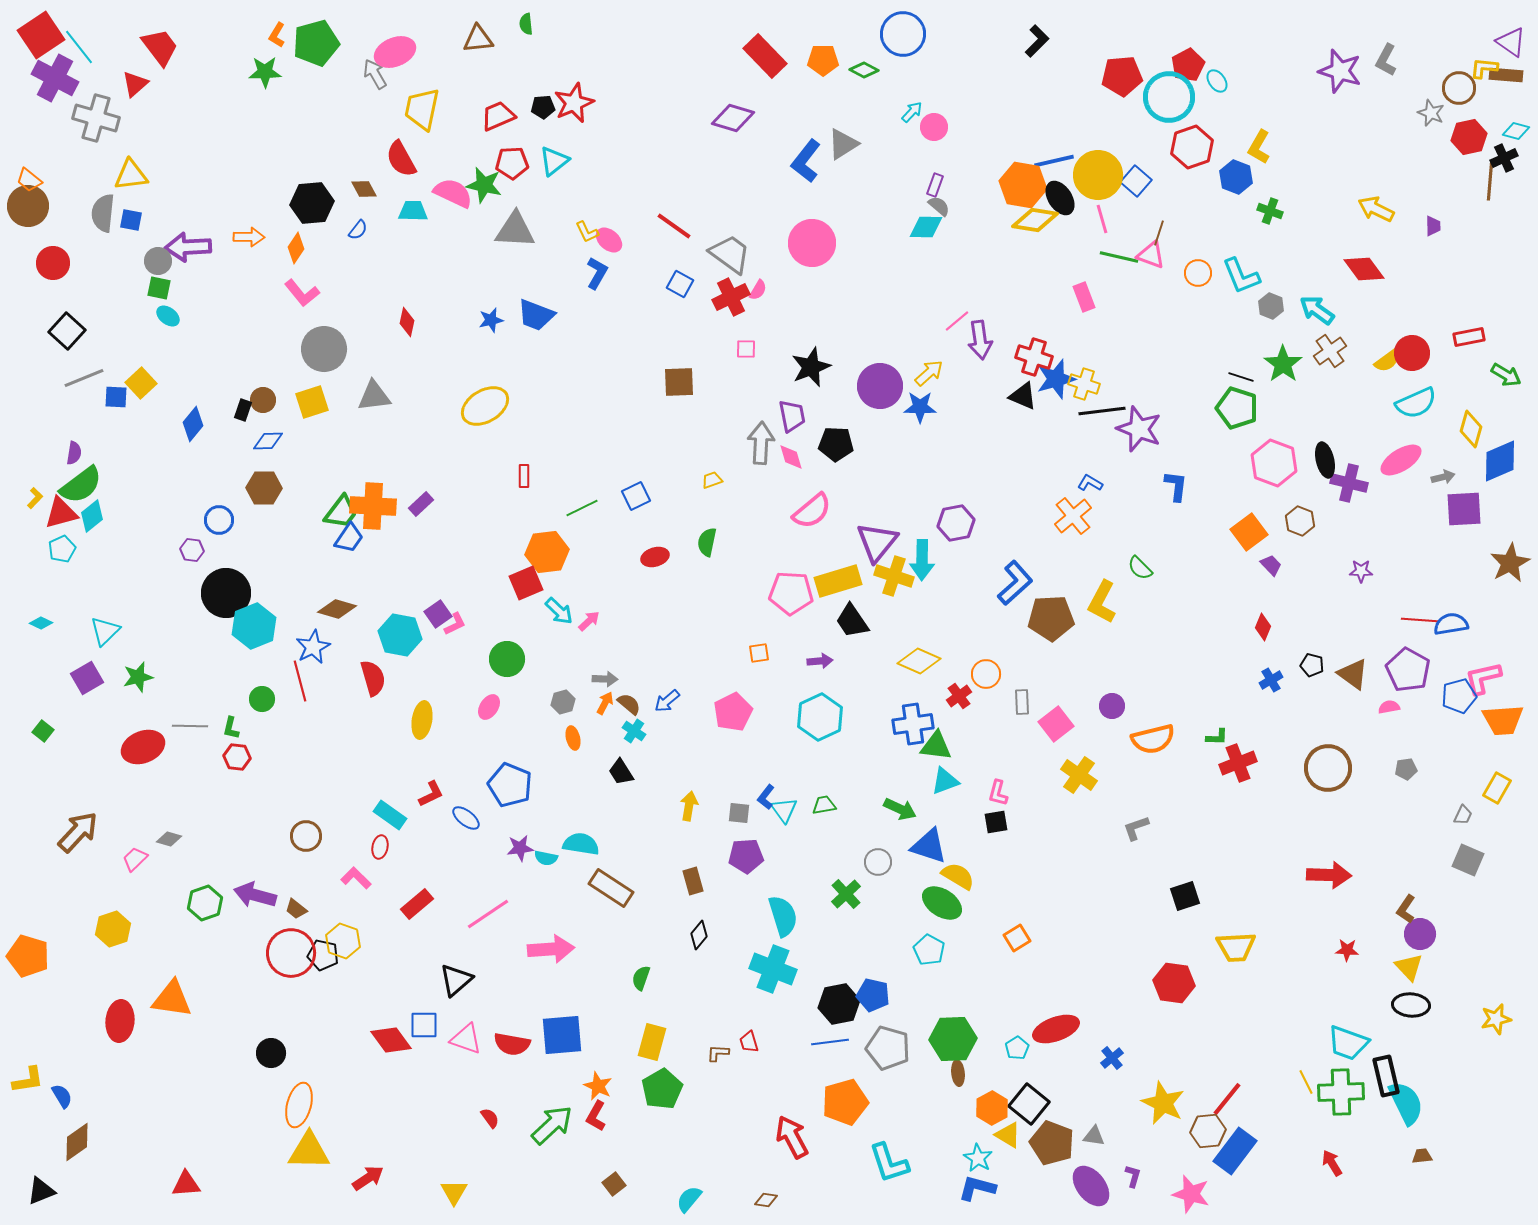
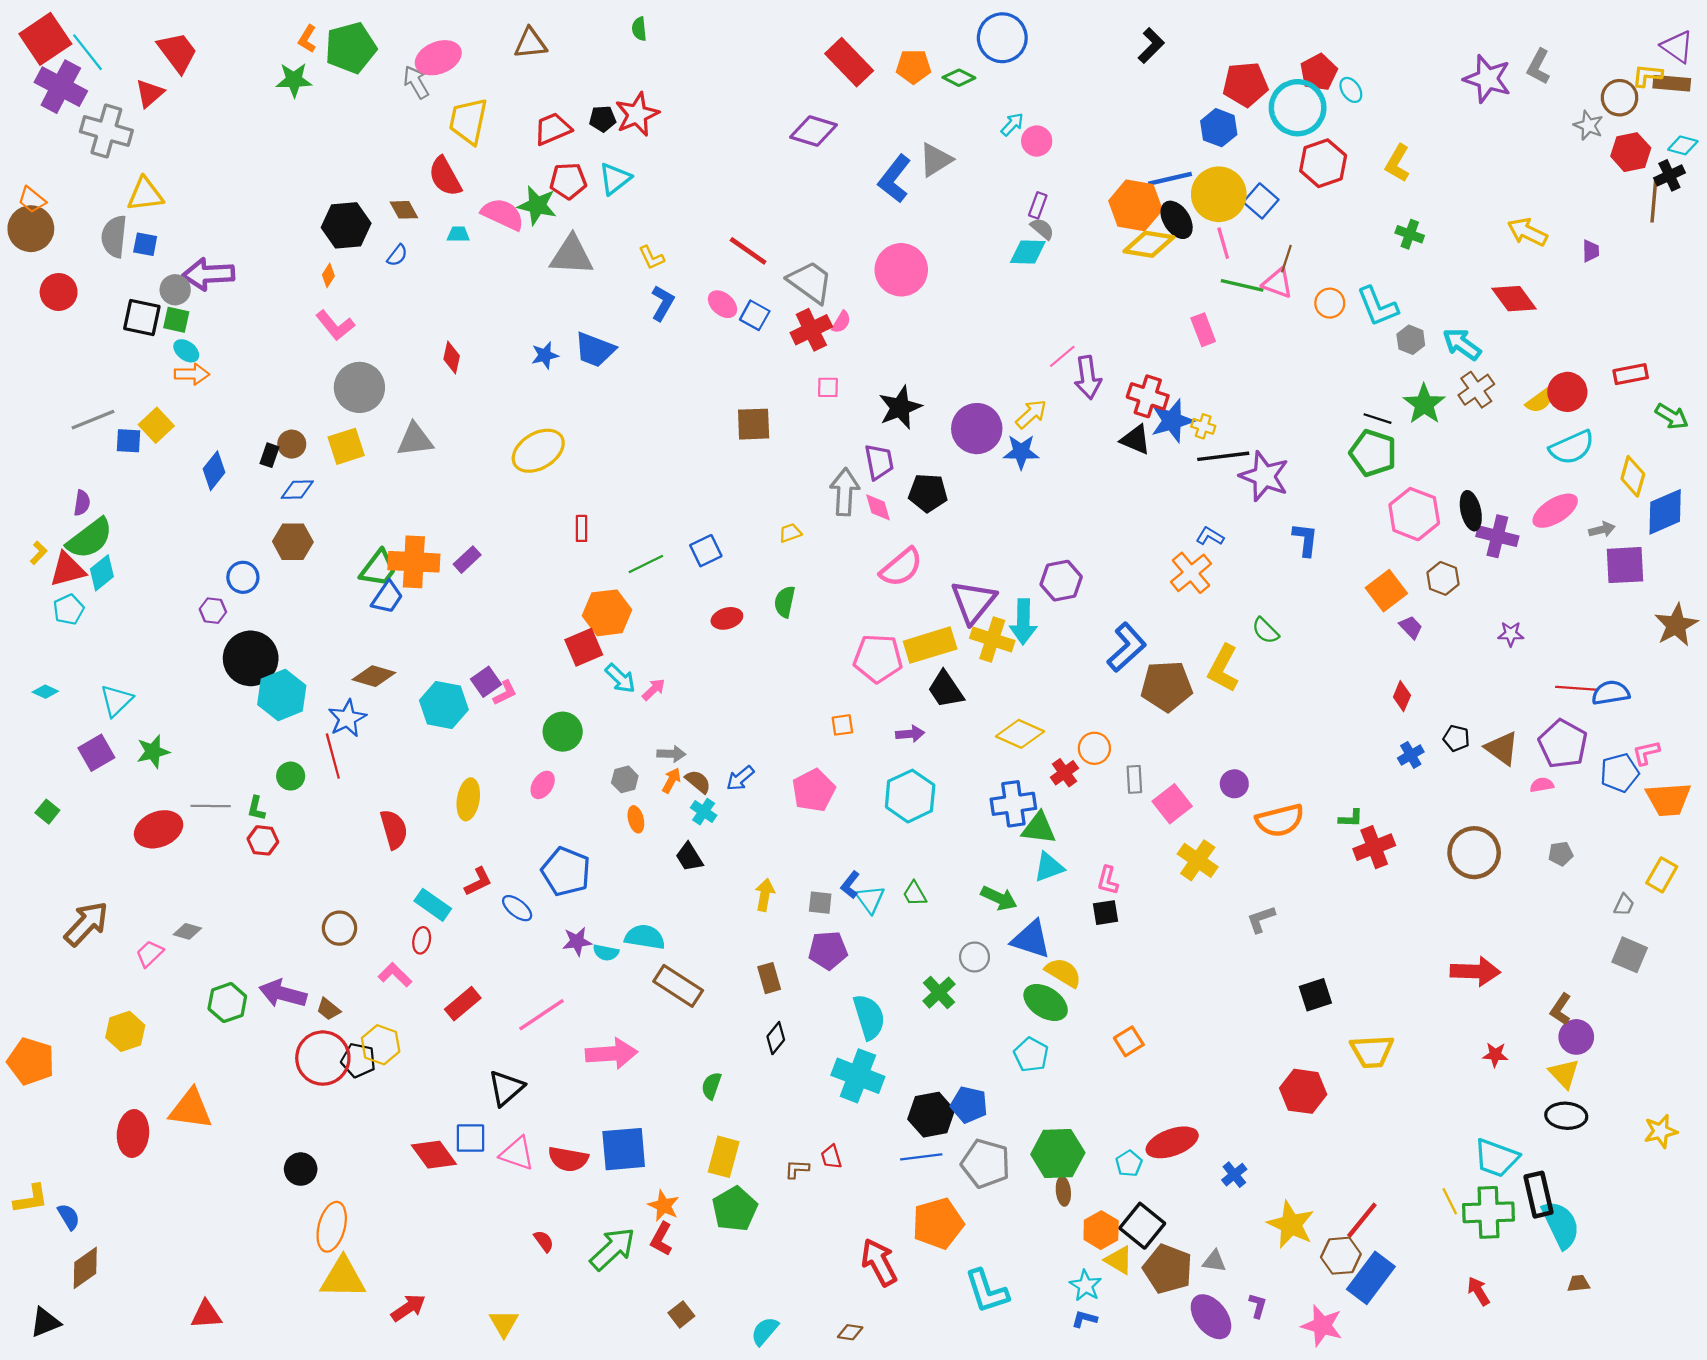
green semicircle: (526, 24) -> (639, 29), moved
blue hexagon: (1236, 177) -> (1219, 128), moved
cyan trapezoid: (413, 211) -> (458, 234), size x0.7
orange arrow: (249, 237) -> (192, 374), moved
pink ellipse: (609, 240) -> (722, 304), moved
orange diamond: (296, 248) -> (328, 275), size x0.7
black square: (67, 331) -> (142, 318), moved, turned -30
yellow cross: (1084, 384) -> (1203, 426), size x0.7
red semicircle: (373, 678) -> (394, 829), moved
pink L-shape: (1483, 678) -> (1646, 753), size x0.7
green trapezoid: (824, 805) -> (915, 894), turned -110
blue L-shape: (977, 1188) -> (1084, 1319), size x0.6

